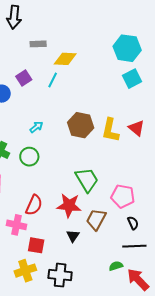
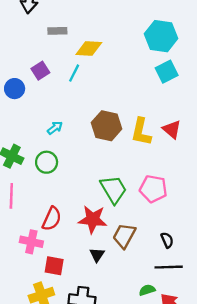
pink pentagon: (123, 196) -> (153, 189), moved

